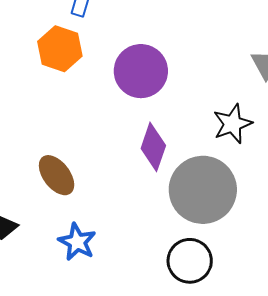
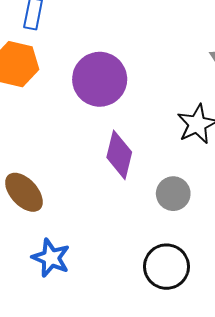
gray circle: (203, 190) -> (173, 194), size x0.5

